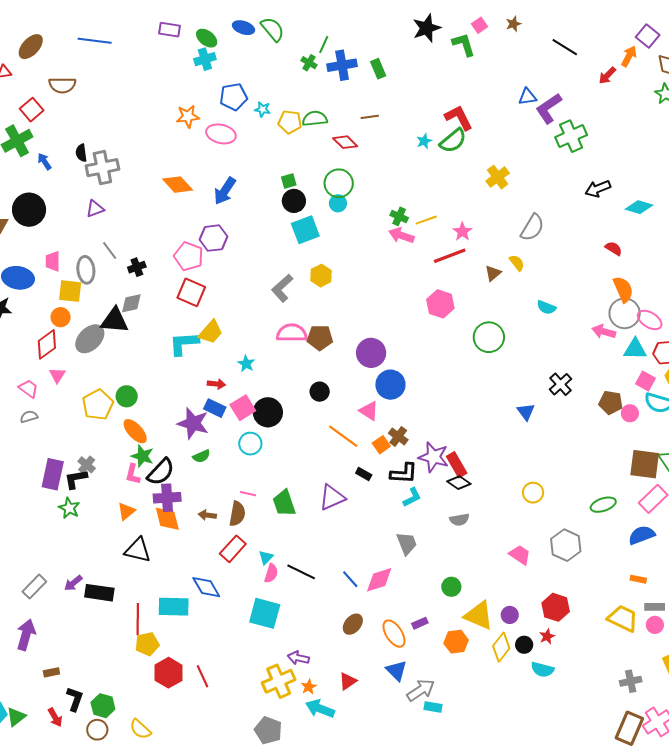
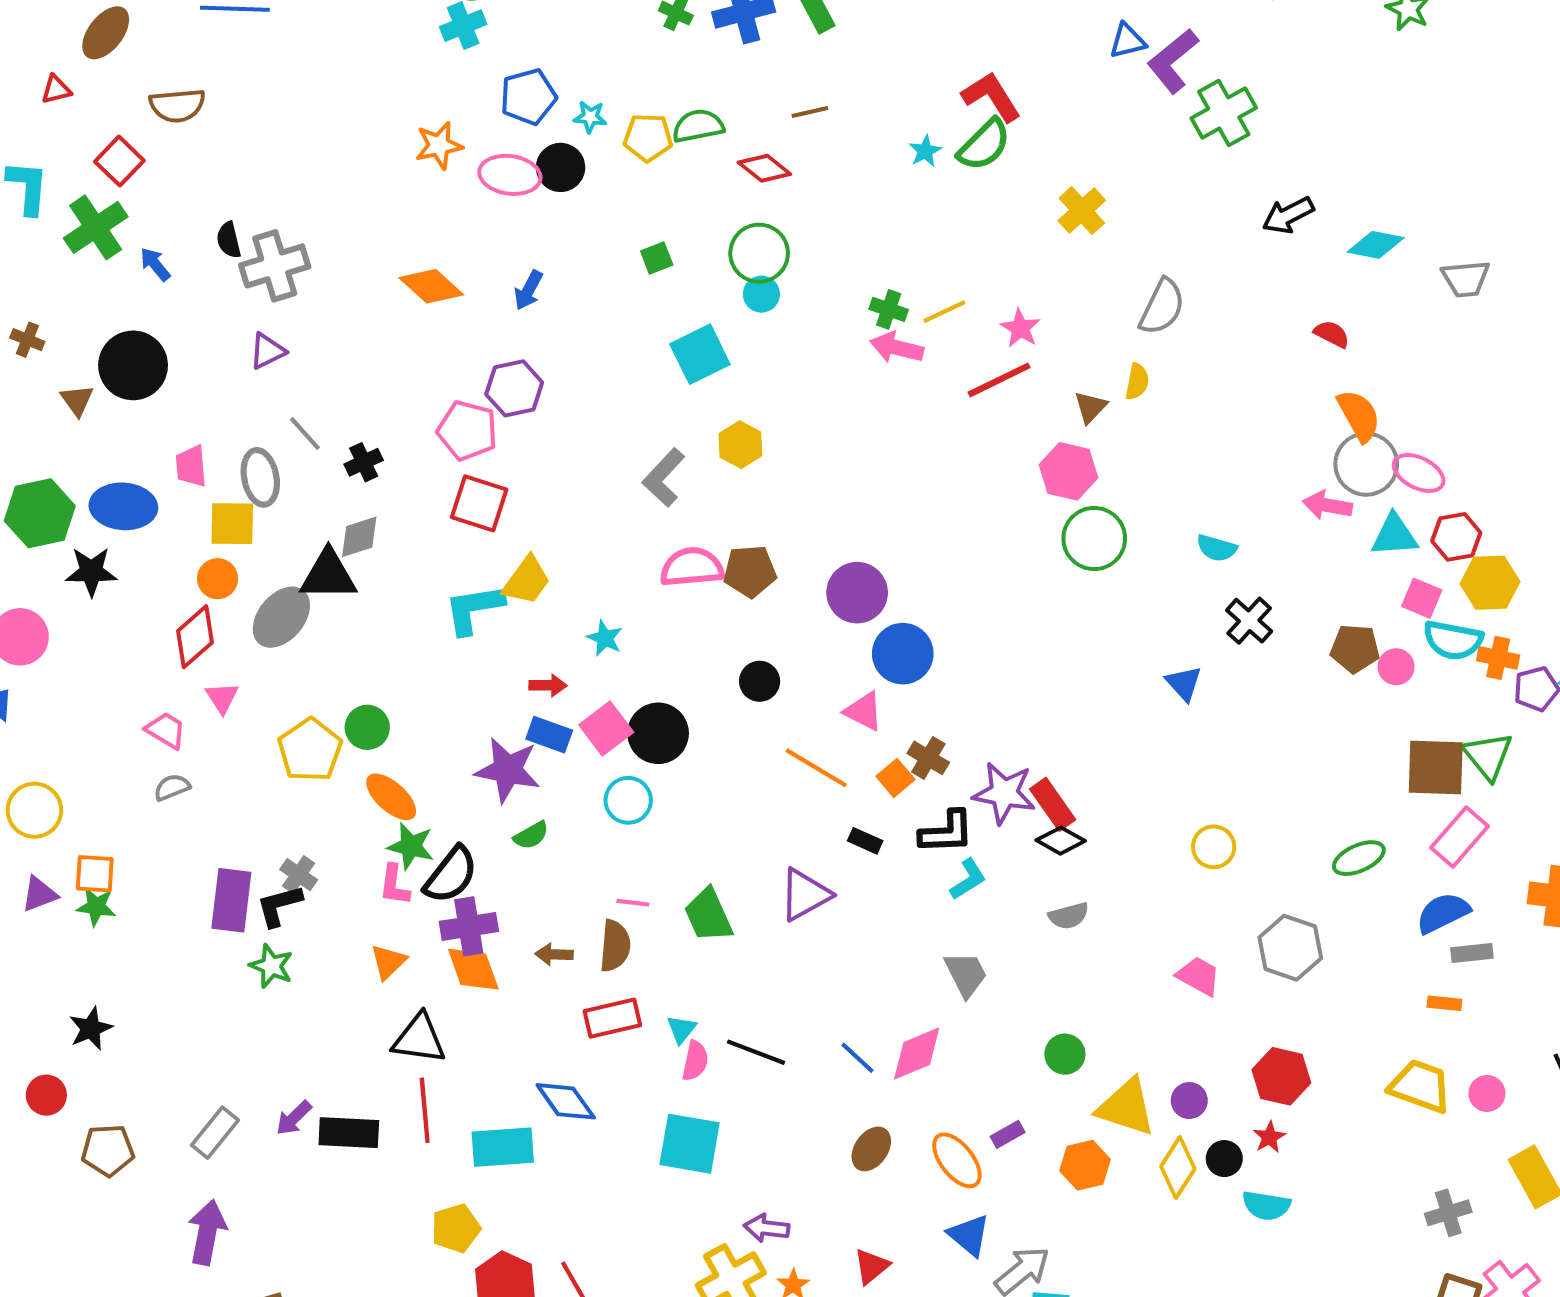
blue arrow: (225, 191) -> (528, 290), size x0.7
black circle: (294, 201) -> (561, 167), moved
yellow semicircle: (517, 263) -> (1137, 382), turned 54
pink hexagon: (440, 304) -> (1069, 471), moved
cyan semicircle: (546, 307) -> (1217, 548), moved
red rectangle: (233, 549) -> (612, 1018), turned 40
gray rectangle: (655, 607) -> (1472, 953), moved
red line: (138, 619) -> (425, 1110), moved

